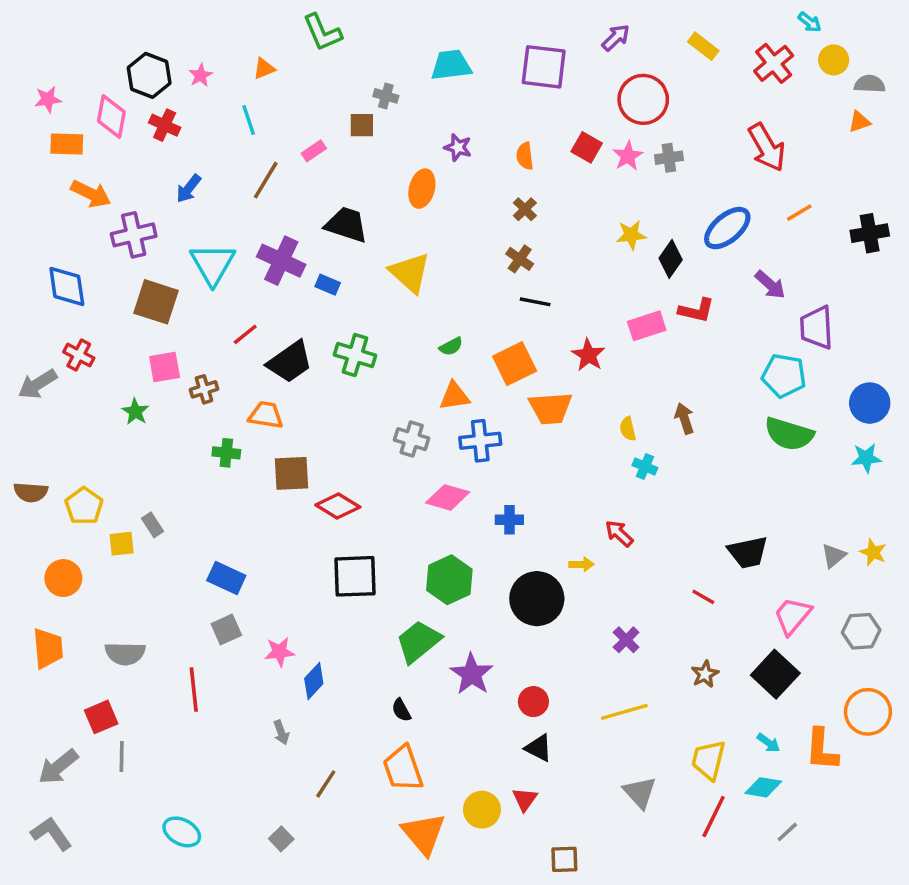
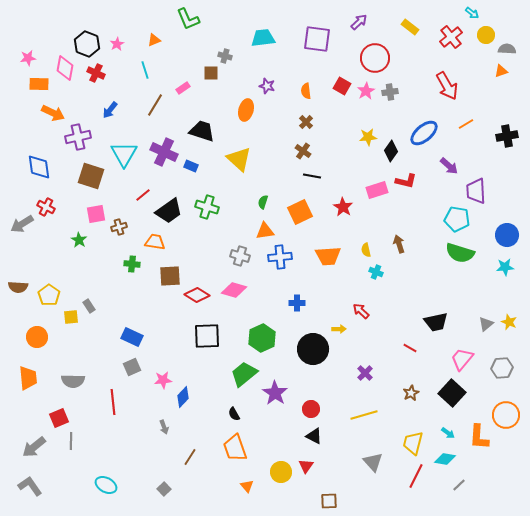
green semicircle: (451, 346) -> (263, 202), turned 136
orange trapezoid: (551, 408) -> (328, 256), moved
pink diamond: (448, 497) -> (234, 290), moved
orange triangle: (424, 834) -> (247, 486), size x0.5

